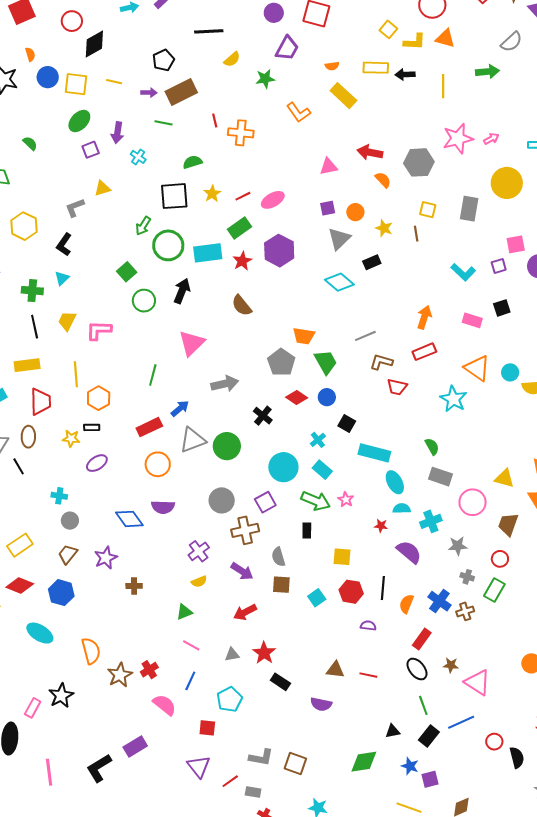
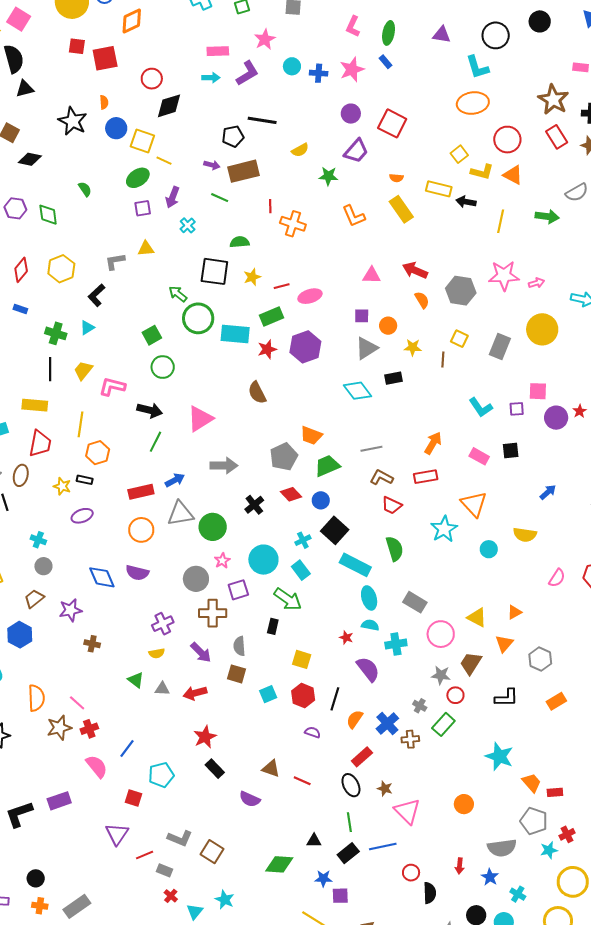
black line: (209, 31) -> (262, 120), moved
yellow line: (114, 82) -> (164, 161), moved
green arrow: (143, 226) -> (178, 294), turned 84
yellow star: (384, 228) -> (413, 347), turned -30
black arrow: (182, 291) -> (150, 410), moved, turned 70
green trapezoid: (326, 362) -> (327, 466), turned -96
cyan circle: (510, 372) -> (489, 549), moved
black square: (347, 424) -> (335, 530), size x1.5
green semicircle: (432, 447) -> (395, 549), moved, size x1.4
pink star: (346, 500) -> (222, 561), moved
gray star: (458, 546) -> (441, 675), moved
green triangle: (184, 612) -> (136, 680), turned 48
pink line: (191, 645) -> (77, 703), moved
gray triangle: (232, 655) -> (162, 689), moved
blue star: (410, 766) -> (323, 878), turned -30

